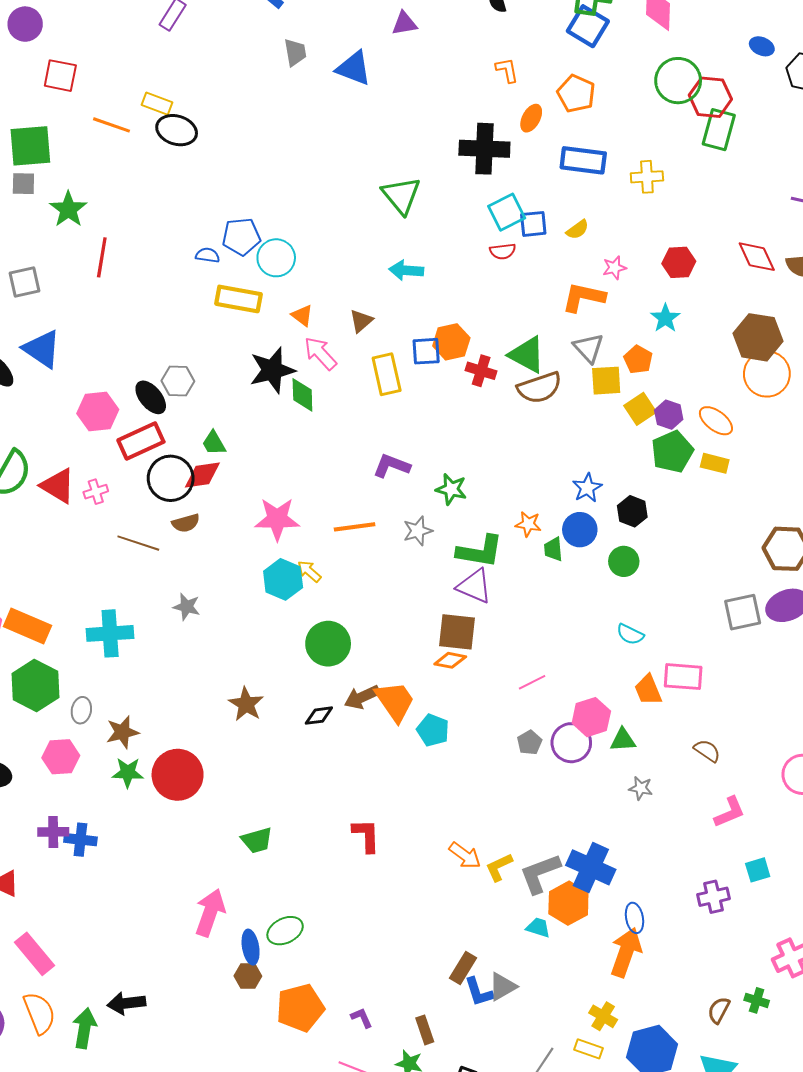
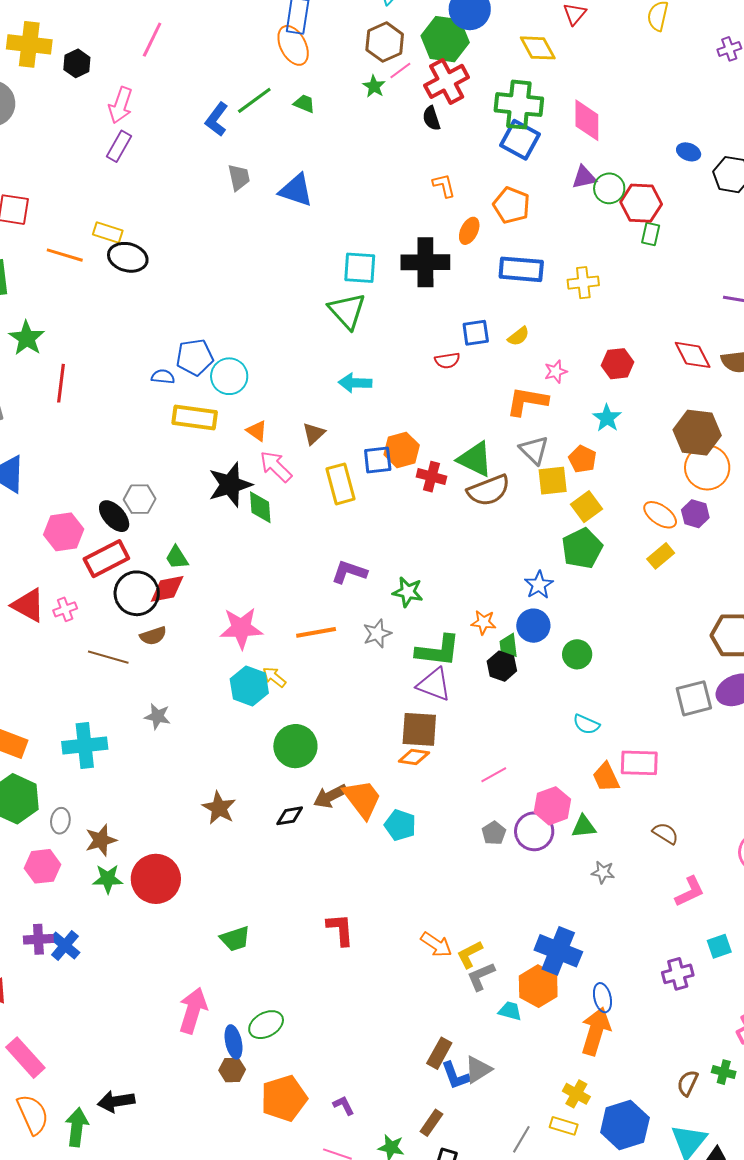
purple triangle: (404, 24) -> (584, 177), moved
green circle: (678, 81) -> (609, 188), size x0.7
green rectangle: (719, 130) -> (651, 234), size x0.6
cyan square: (507, 212) -> (360, 268), moved, turned 33
purple hexagon: (669, 415) -> (695, 514), moved
green pentagon: (672, 452) -> (582, 548), moved
yellow rectangle: (715, 463) -> (661, 556), turned -52
black hexagon: (632, 511) -> (502, 666), moved
blue cross: (80, 840) -> (65, 946), turned 36
gray L-shape: (540, 873) -> (481, 976), moved, size x0.7
brown rectangle: (425, 1030) -> (431, 1123), moved, turned 56

